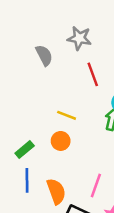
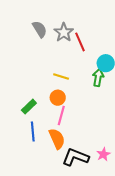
gray star: (79, 38) -> (64, 32), moved, turned 30
pink line: (96, 185) -> (61, 116), moved

